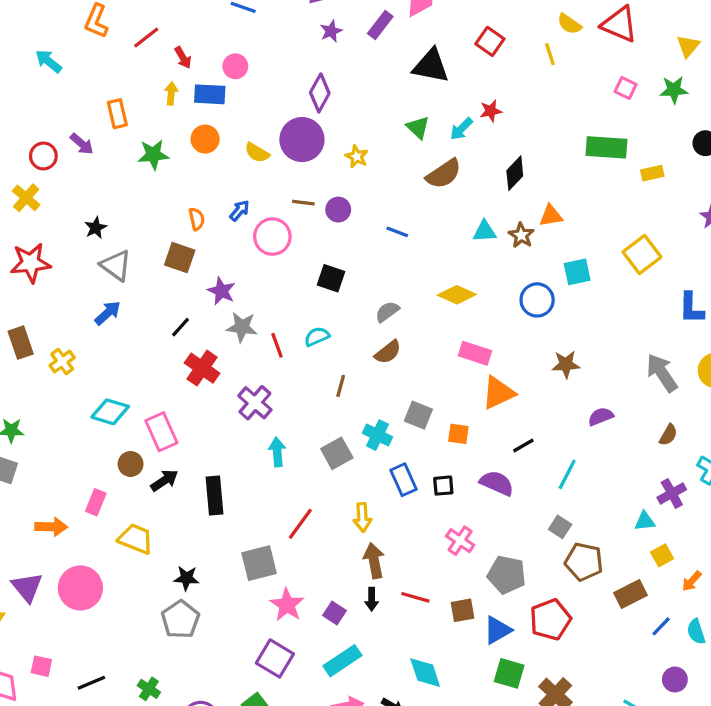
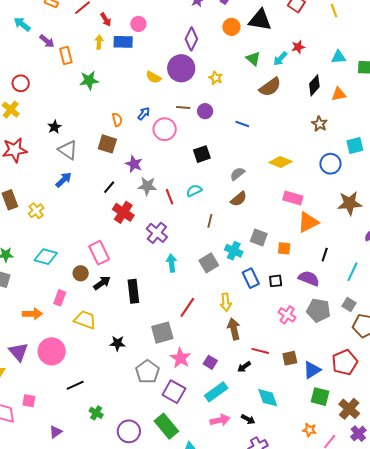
orange circle: (205, 139) -> (231, 27), moved
purple arrow: (82, 144) -> (47, 41), moved
orange triangle: (551, 216) -> (339, 94), moved
cyan triangle: (485, 231) -> (339, 57), moved
black square: (331, 278) -> (202, 154), turned -36
brown star: (566, 364) -> (350, 203), size x1.4
cyan diamond: (110, 412) -> (46, 257), moved
black line: (523, 446) -> (325, 255), turned -40
gray pentagon: (507, 575) -> (318, 310), moved
black arrow: (372, 599) -> (244, 367), moved, turned 56
gray pentagon: (180, 619) -> (147, 372), moved
black line: (91, 683) -> (75, 385), moved

